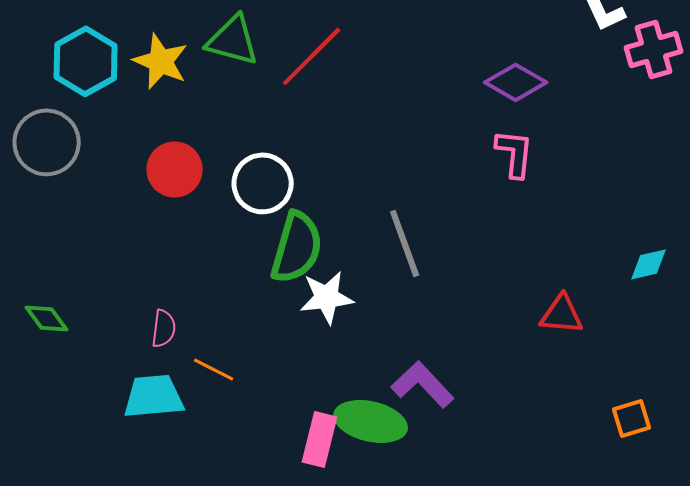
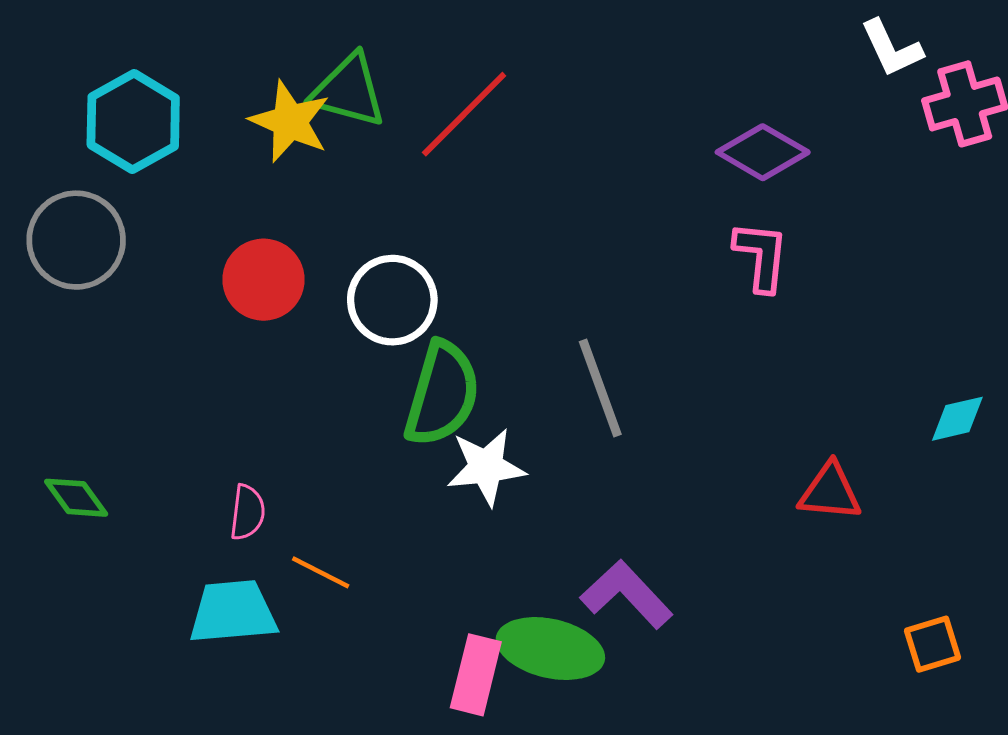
yellow star: (161, 61) -> (290, 122), moved

